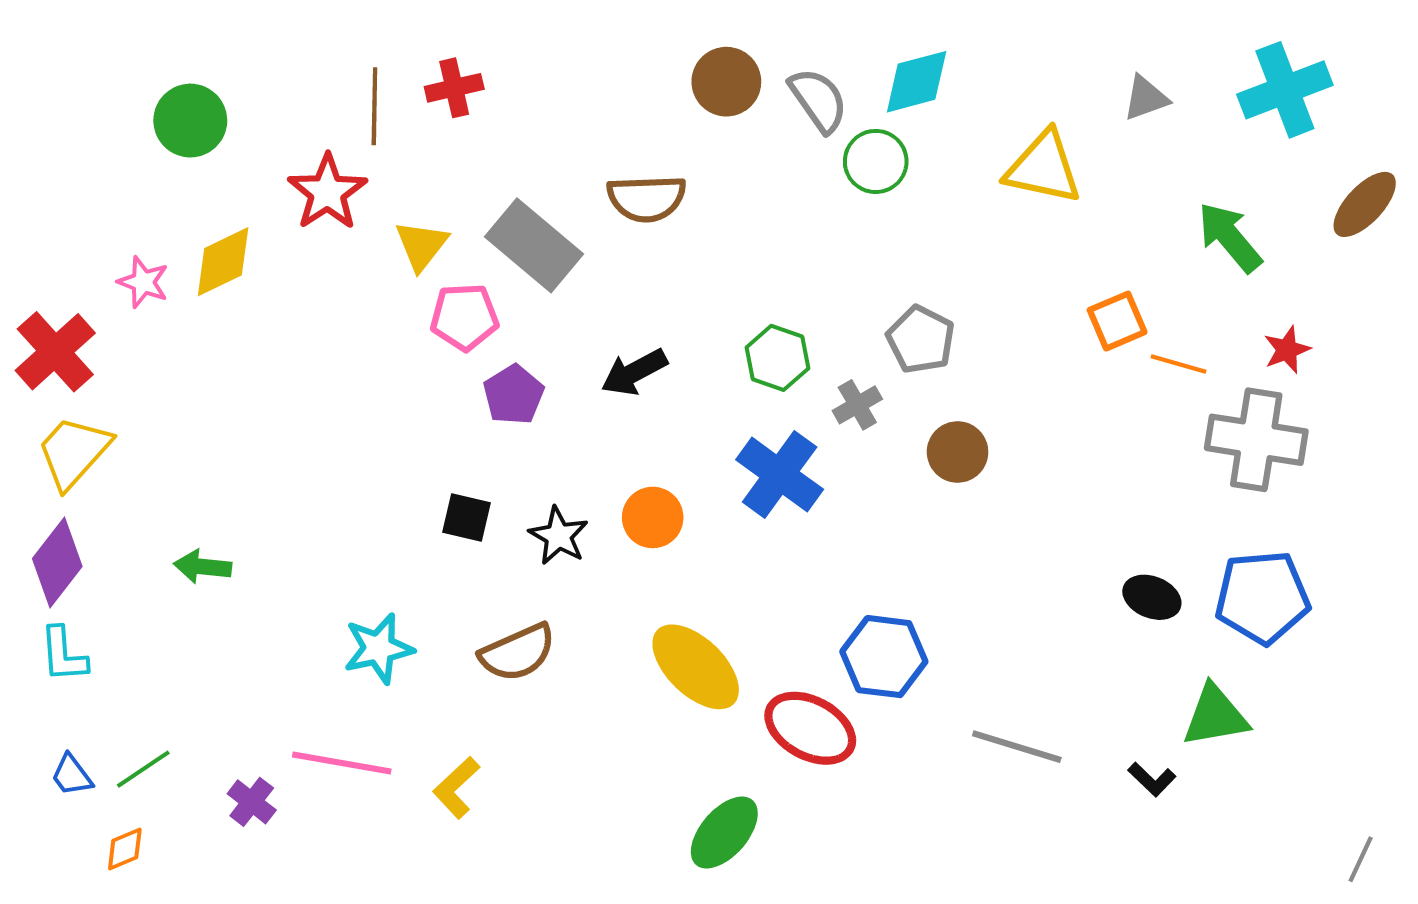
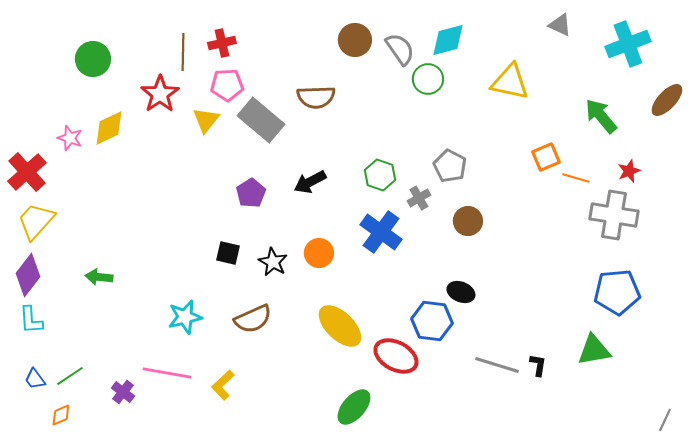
gray triangle: (1146, 98) -> (560, 25), moved, turned 45
pink pentagon: (464, 317) -> (227, 85), moved
black ellipse: (1152, 597) -> (461, 292), moved
black L-shape: (1152, 779) -> (538, 365), moved, turned -125

